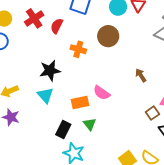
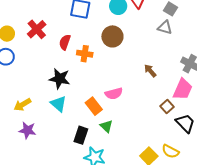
red semicircle: (57, 26) -> (65, 42), moved
black star: (50, 71) -> (60, 79), turned 30
pink semicircle: (102, 93) -> (114, 94), turned -42
orange rectangle: (80, 102) -> (94, 106), turned 72

